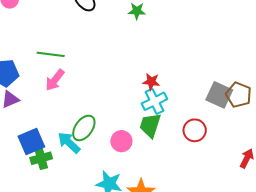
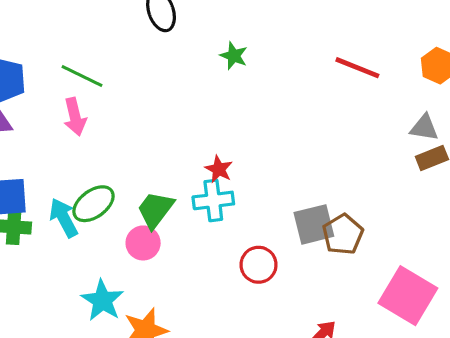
pink arrow: (55, 80) -> (75, 117), turned -70
gray square: (219, 95) -> (314, 224), turned 32
green trapezoid: (150, 125) -> (155, 210), moved

